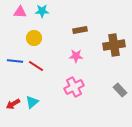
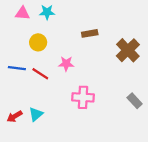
brown cross: (114, 45) -> (128, 50), turned -35
pink star: (76, 56) -> (66, 64), moved
pink cross: (74, 87) -> (83, 97), turned 30

